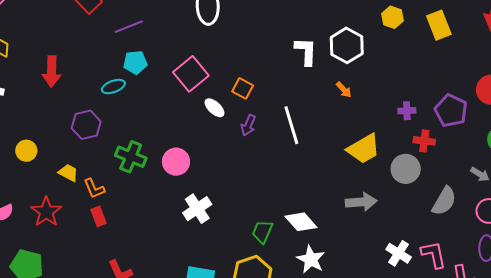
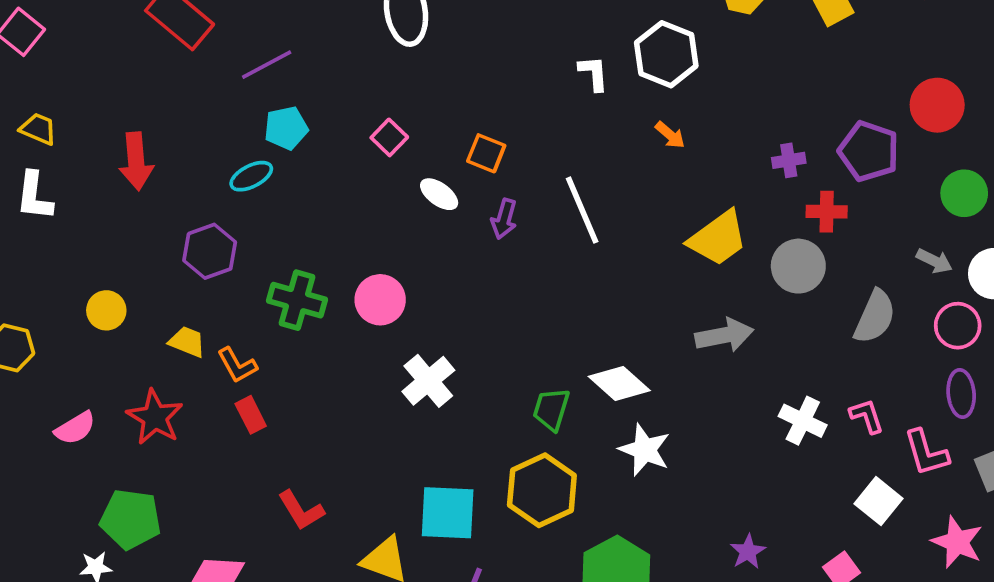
white L-shape: (306, 51) -> (594, 73), size x0.7
pink square: (191, 74) -> (389, 137), size x0.6
pink L-shape: (434, 255) -> (867, 416), size x0.7

